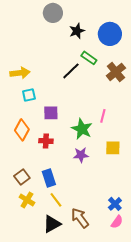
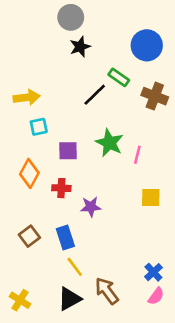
black star: (77, 31) -> (80, 47), moved
brown cross: (116, 72) -> (155, 96), turned -30
green star: (82, 129) -> (109, 143), moved
purple star: (81, 155) -> (91, 207), moved
yellow cross: (27, 200) -> (20, 300), moved

